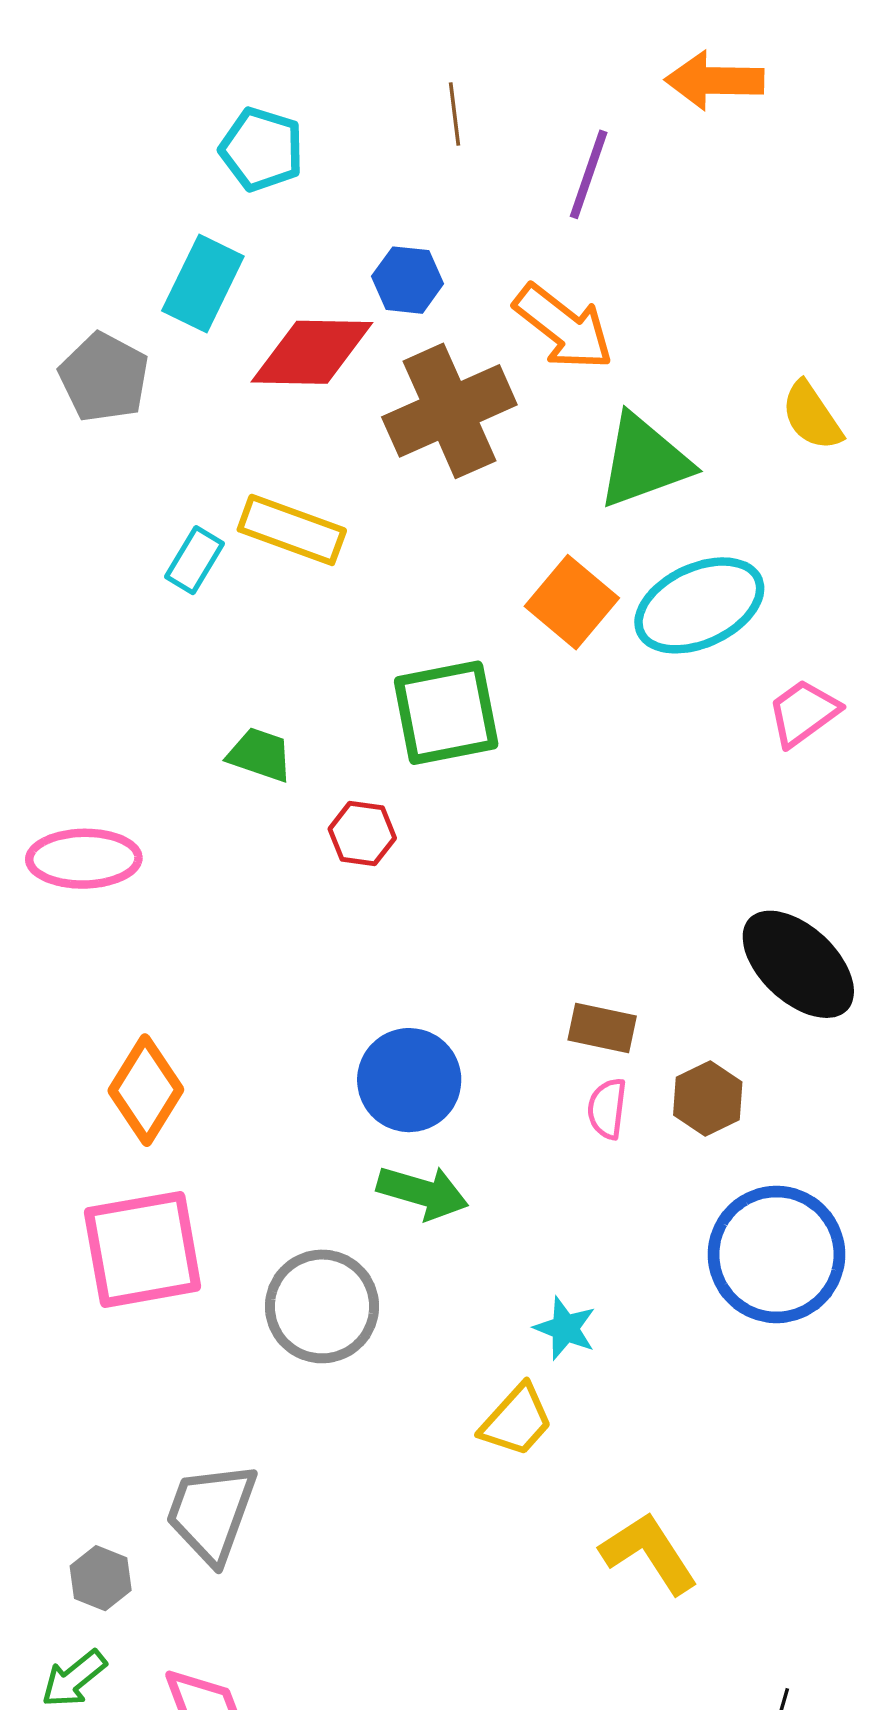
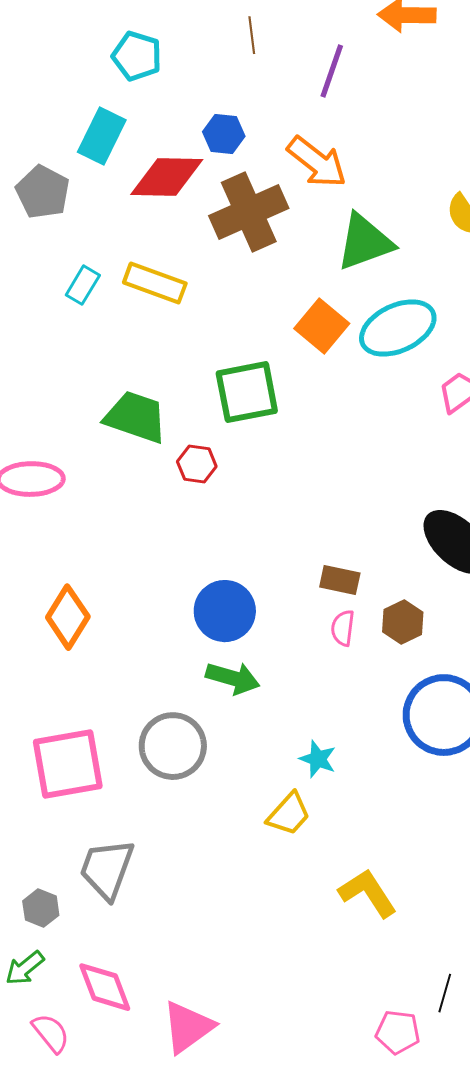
cyan rectangle: (195, 560) -> (83, 285), moved
green trapezoid: (260, 755) -> (136, 417), size x1.6
pink square: (143, 1249) -> (68, 764), moved

